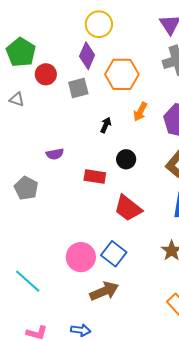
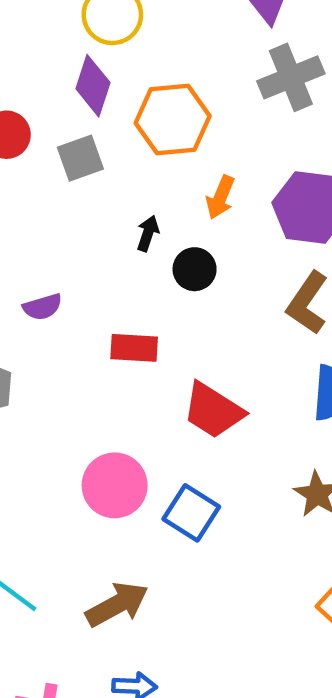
black circle: (126, 159) -> (195, 269), moved
pink circle: (81, 257) -> (115, 485), moved
brown arrow: (104, 291) -> (117, 604), moved

